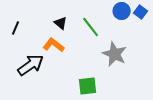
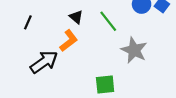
orange L-shape: (54, 45) -> (69, 41), turned 105

